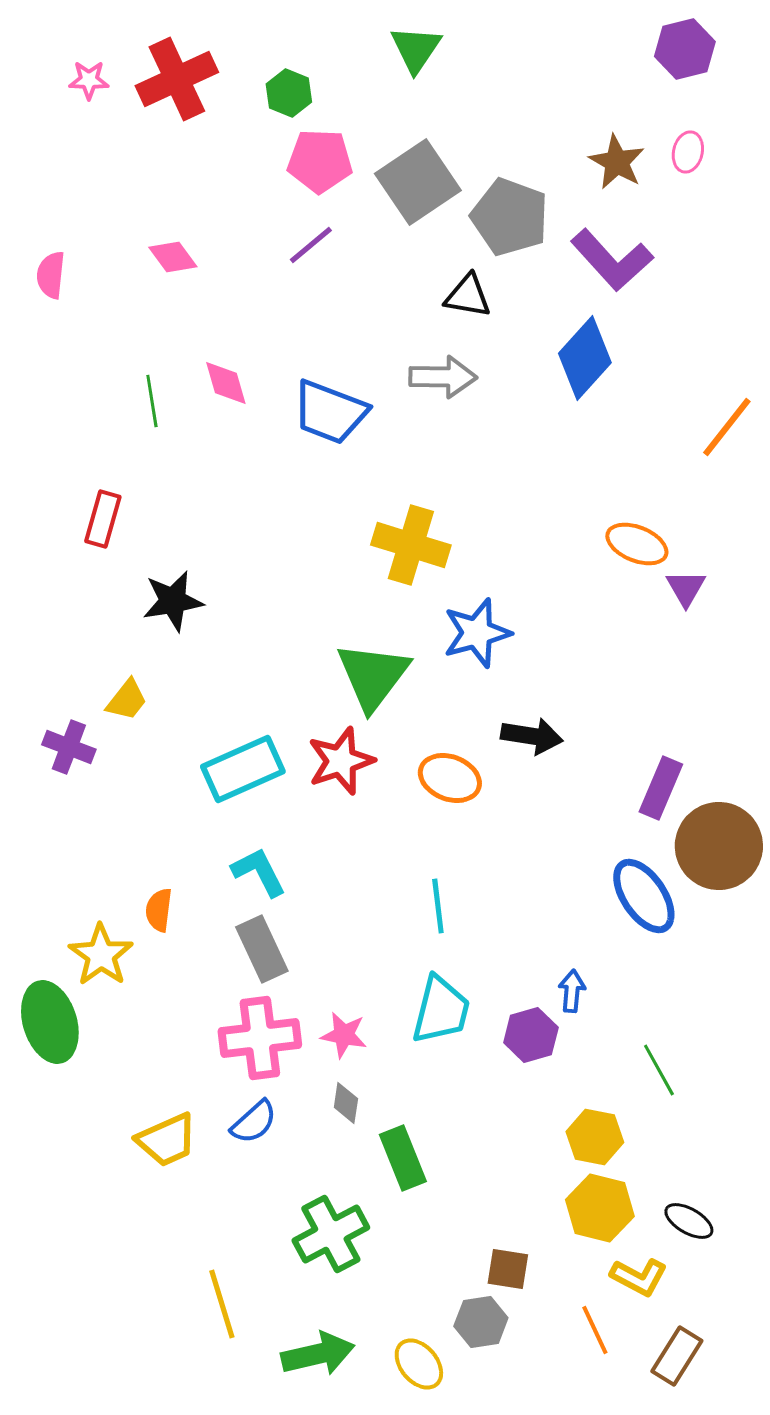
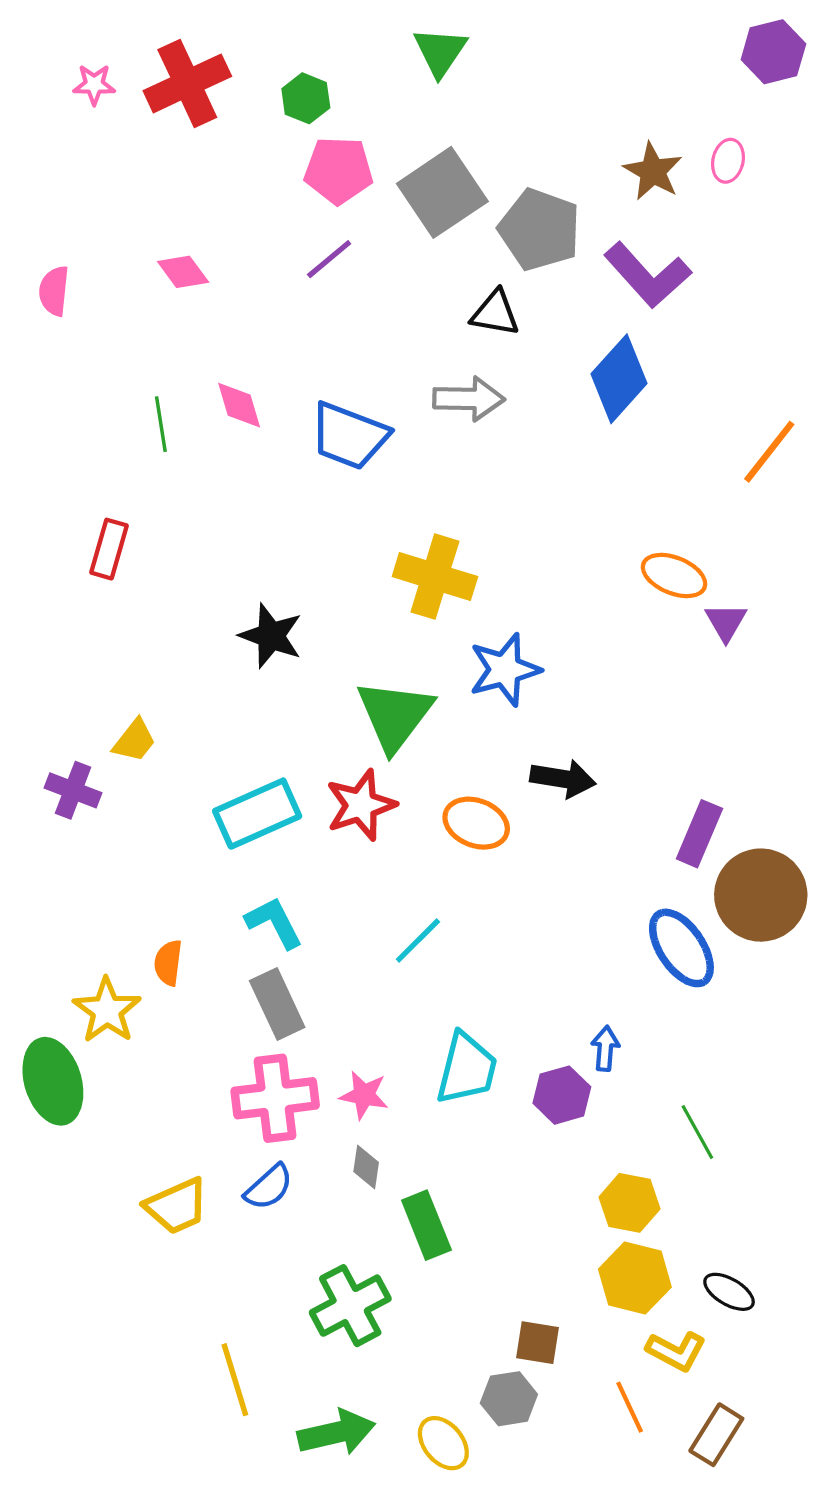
purple hexagon: (685, 49) -> (773, 52), moved
black star: (173, 601) -> (271, 636), moved, turned 30
cyan line: (438, 906) -> (418, 941), moved, turned 52

